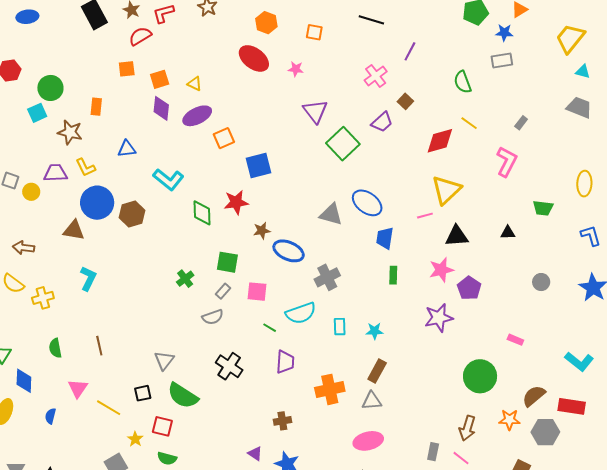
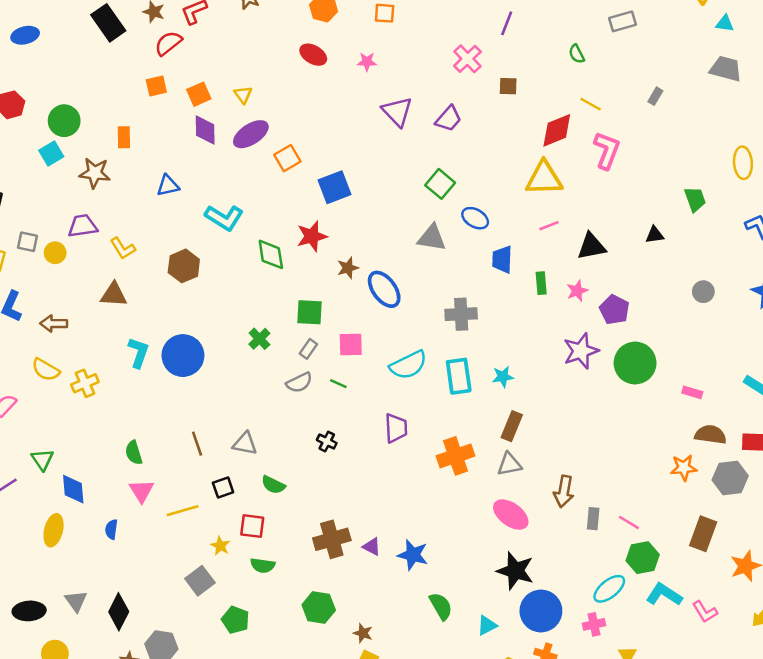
red ellipse: (254, 58) -> (313, 55), size x0.7
green semicircle: (463, 82) -> (577, 54), size x0.7
yellow triangle: (195, 84) -> (243, 95), turned 35
brown square: (405, 101) -> (508, 86), turned -35
purple trapezoid: (382, 122) -> (448, 119), moved
green square: (343, 144) -> (440, 184), moved, size x0.7
pink L-shape: (507, 162) -> (607, 150), moved
yellow L-shape: (86, 167) -> (123, 248), moved
yellow triangle: (446, 190) -> (544, 178), moved, turned 48
blue circle: (97, 203) -> (183, 356), moved
blue ellipse: (367, 203) -> (475, 218), size x0.7
green trapezoid: (543, 208) -> (695, 199), turned -110
blue ellipse: (289, 251) -> (384, 289), turned 36
pink star: (441, 270) -> (577, 291), size x0.7
green rectangle: (393, 275) -> (541, 283), moved
gray cross: (327, 277) -> (461, 314), moved, turned 30
cyan rectangle: (340, 327) -> (459, 376), size x1.6
green line: (270, 328) -> (338, 384), moved
pink rectangle: (515, 340) -> (692, 392), moved
brown line: (99, 346) -> (197, 444), moved
green semicircle: (55, 348) -> (134, 453), moved
gray triangle: (164, 360) -> (245, 444), turned -50
black cross: (229, 366) -> (327, 442), size x0.6
green circle: (480, 376) -> (635, 363), moved
green semicircle: (183, 396) -> (273, 485), size x0.6
brown semicircle: (534, 396) -> (711, 435), turned 55
yellow line: (109, 408) -> (183, 511), turned -40
brown cross: (282, 421) -> (332, 539), moved, size x1.6
brown arrow: (467, 428) -> (564, 491), moved
pink ellipse: (368, 441) -> (511, 515), turned 56

